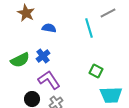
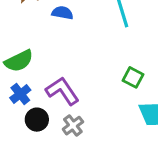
blue cross: (43, 56) -> (20, 94), moved

